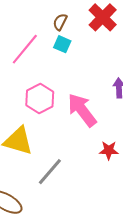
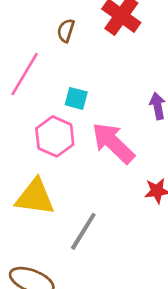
cyan square: (62, 44) -> (76, 98), moved

